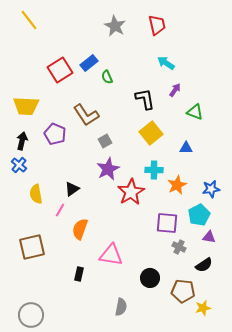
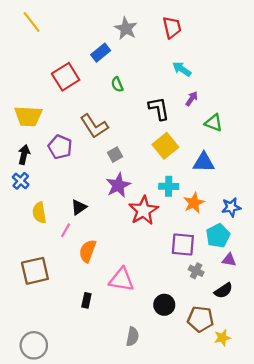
blue rectangle: (89, 63) -> (101, 53), moved
blue triangle: (186, 148) -> (204, 162), size x1.5

